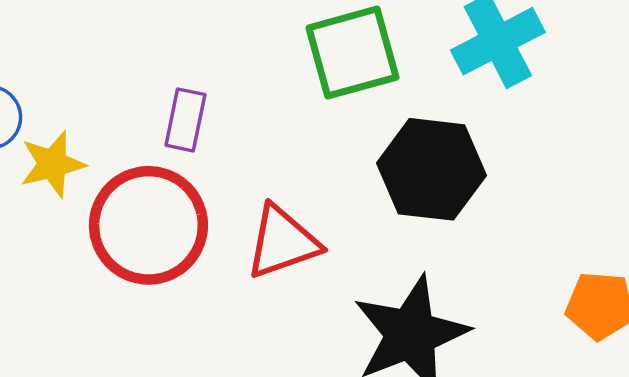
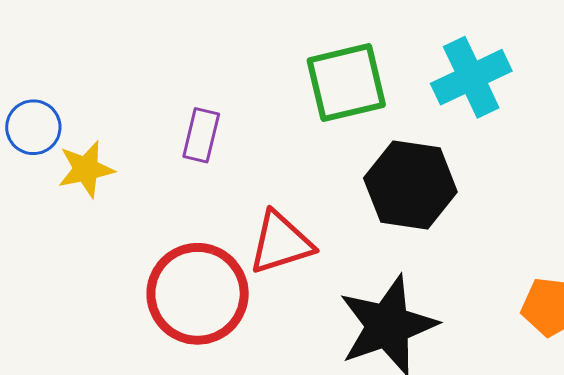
red circle: (148, 225) -> (198, 294), moved

